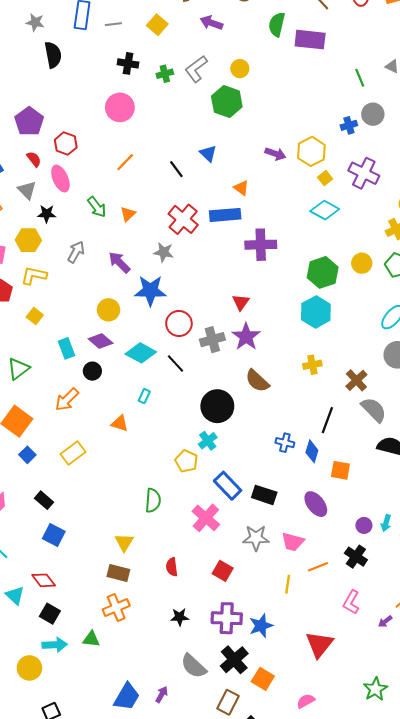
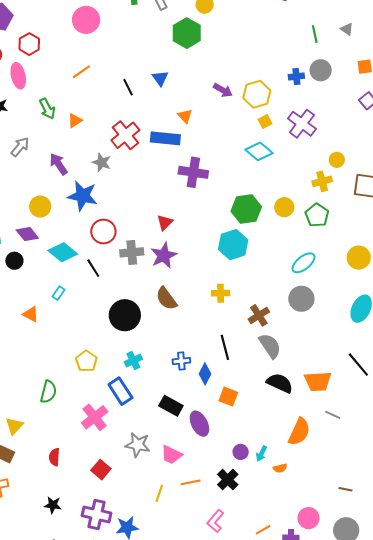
black line: (327, 420) -> (225, 347), turned -45
cyan cross: (208, 441) -> (133, 361), moved
blue cross: (285, 443) -> (181, 361), turned -30
black rectangle: (264, 495) -> (171, 406), moved

